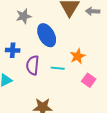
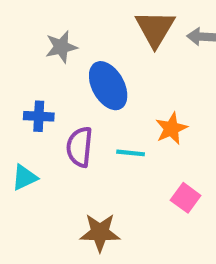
pink square: (89, 80) -> (186, 198), moved

